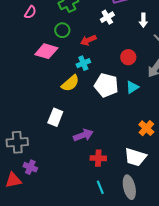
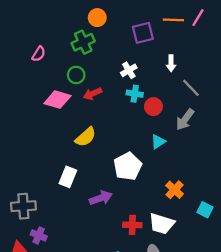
white cross: (107, 17) -> (129, 70), moved
red arrow: (88, 40) -> (93, 94), moved
cyan cross: (83, 63) -> (135, 94), moved, turned 32
white pentagon: (106, 85) -> (128, 166), moved, turned 30
red cross: (98, 158) -> (132, 225), moved

